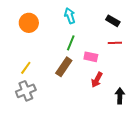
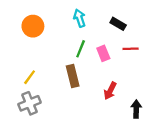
black rectangle: (113, 21) -> (118, 24), moved
pink rectangle: (91, 57) -> (103, 53), moved, turned 56
brown rectangle: (64, 67) -> (73, 76), turned -48

